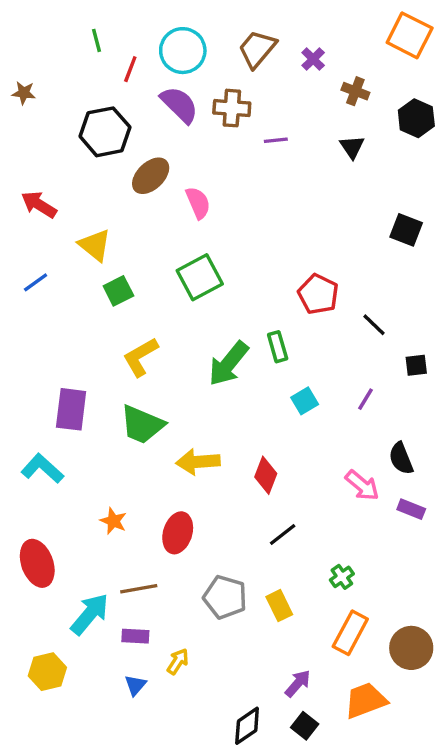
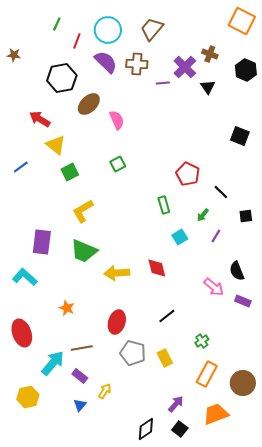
green line: (96, 40) -> (57, 24), turned 40
purple cross: (313, 59) -> (185, 67), moved, size x1.6
red arrow: (39, 205) -> (40, 119), moved
green square: (200, 277) -> (118, 164), size x0.6
green arrow: (228, 364) -> (203, 215), moved, size x0.5
red diamond: (266, 475) -> (157, 268), moved, turned -35
red ellipse: (178, 533) -> (117, 322), moved
purple rectangle: (135, 636) -> (80, 376), turned 35

